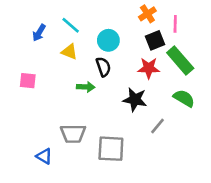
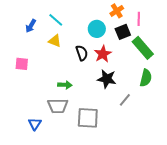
cyan circle: (108, 40) -> (97, 29), moved
red star: (149, 68) -> (103, 54), moved, turned -30
green arrow: (86, 87) -> (65, 85), moved
green semicircle: (184, 98) -> (146, 78), turned 72
blue triangle: (44, 156) -> (35, 124), turned 32

